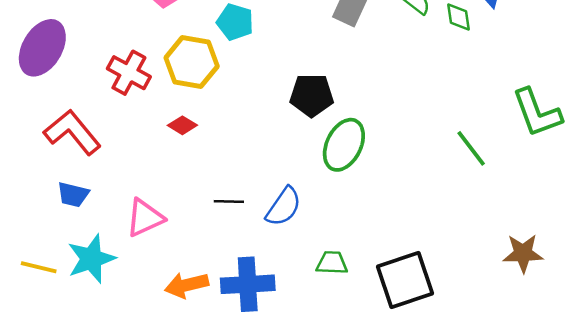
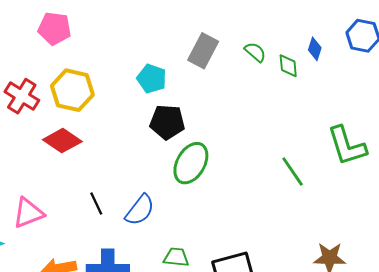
cyan pentagon: (235, 22) -> (152, 79), moved
red diamond: (182, 125) -> (62, 141), size x1.6
black line: (229, 201) -> (96, 204), turned 60

